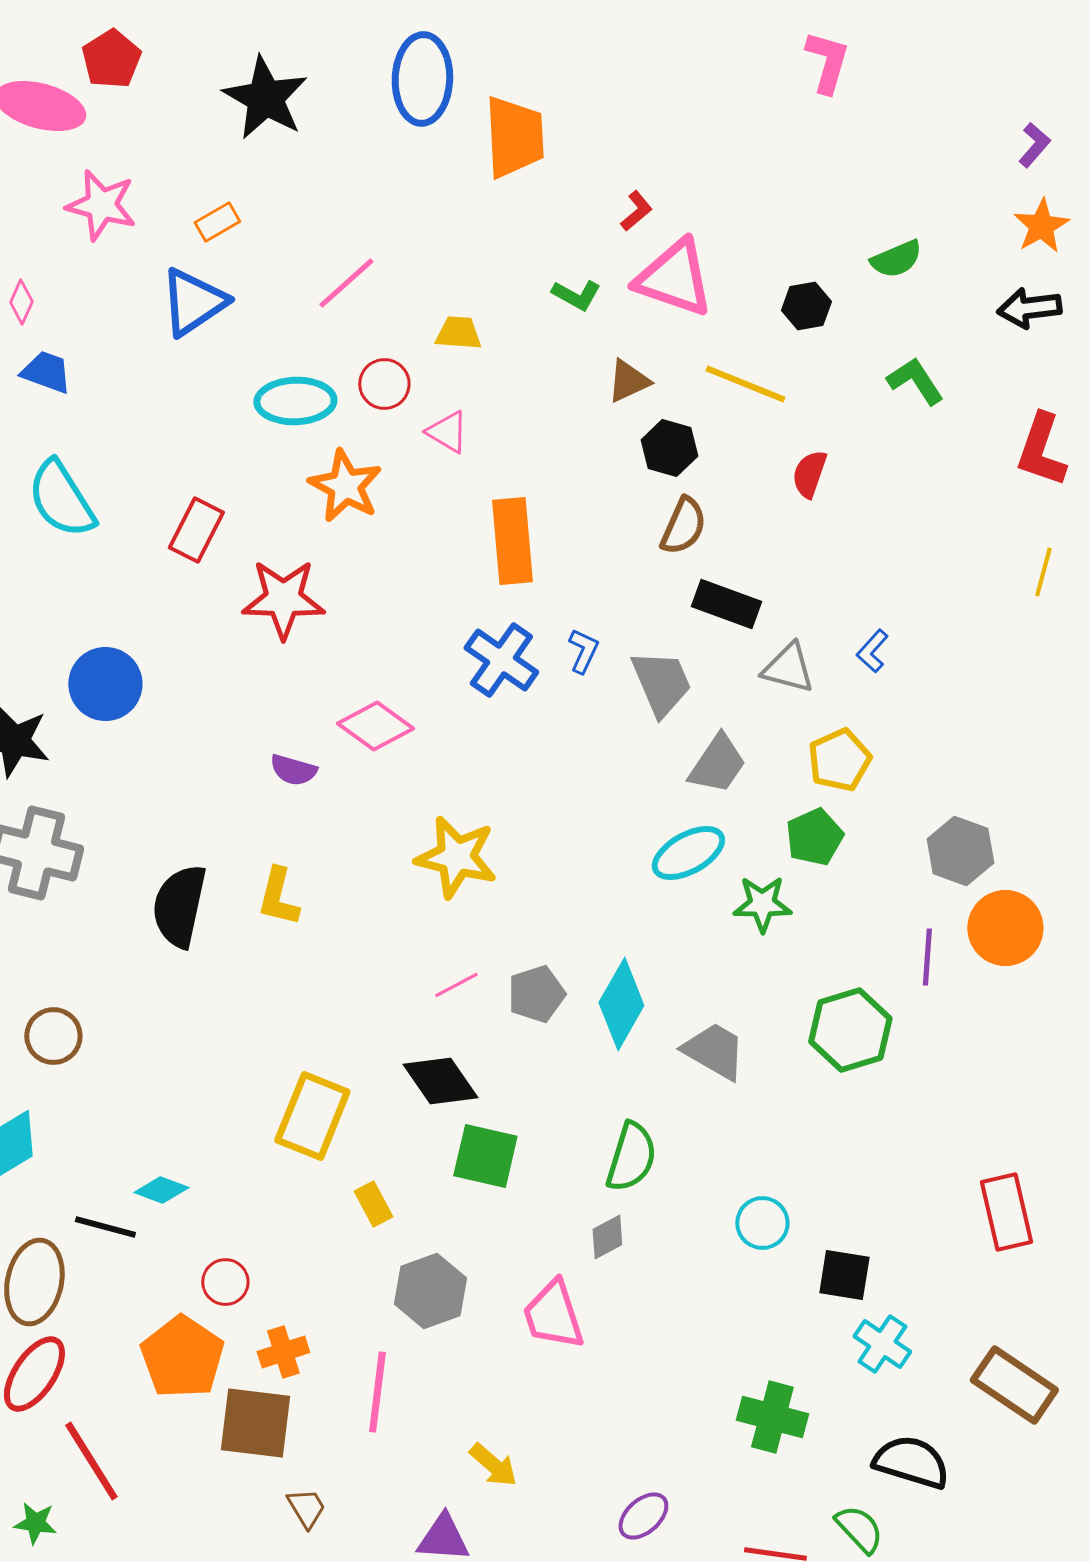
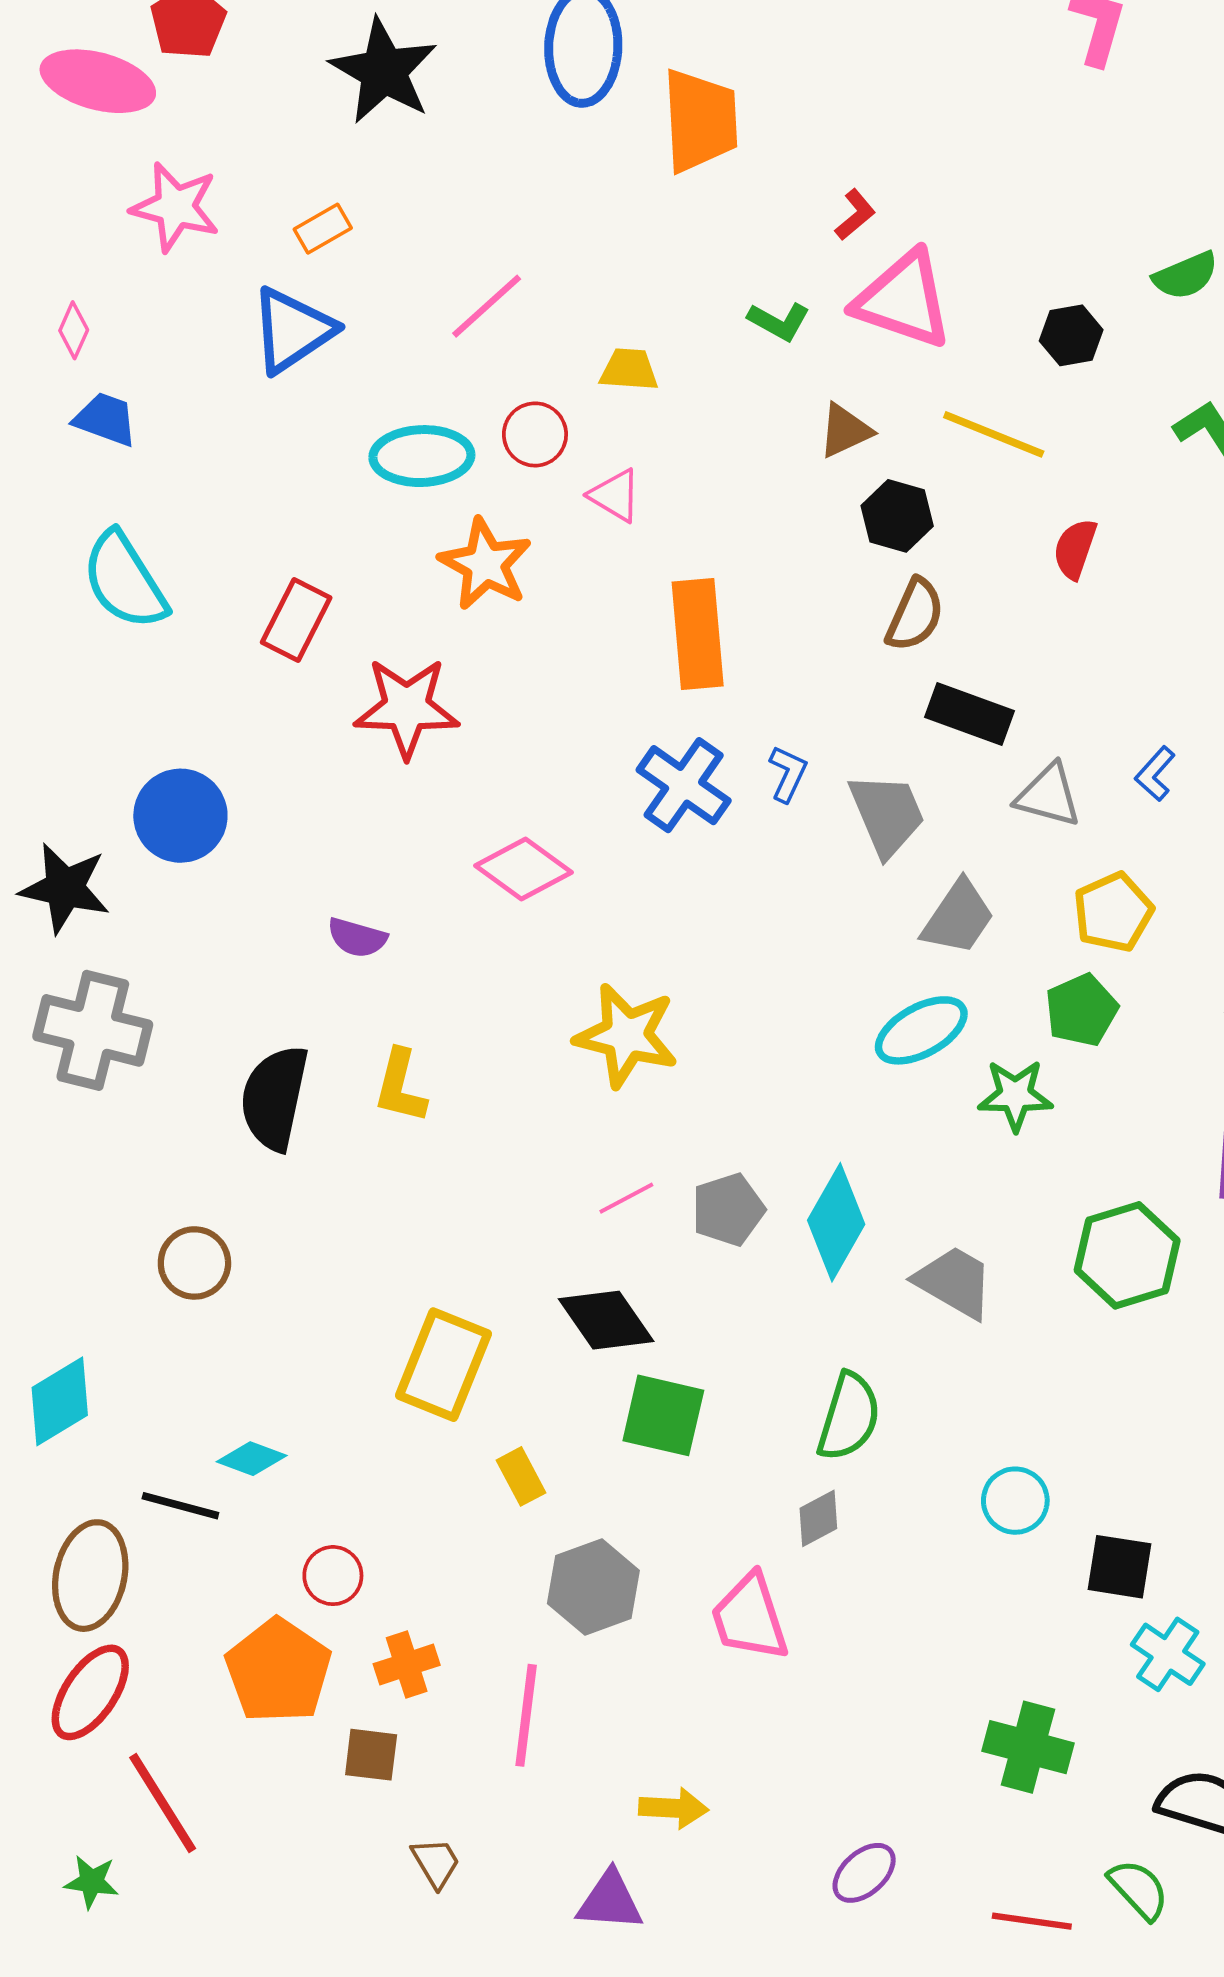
purple semicircle: (293, 770) -> (357, 938), moved
brown circle: (53, 1036) -> (194, 1263), moved
brown square: (255, 1423) -> (371, 1755), size x0.6
yellow arrow: (493, 1465) -> (673, 1808), turned -38

